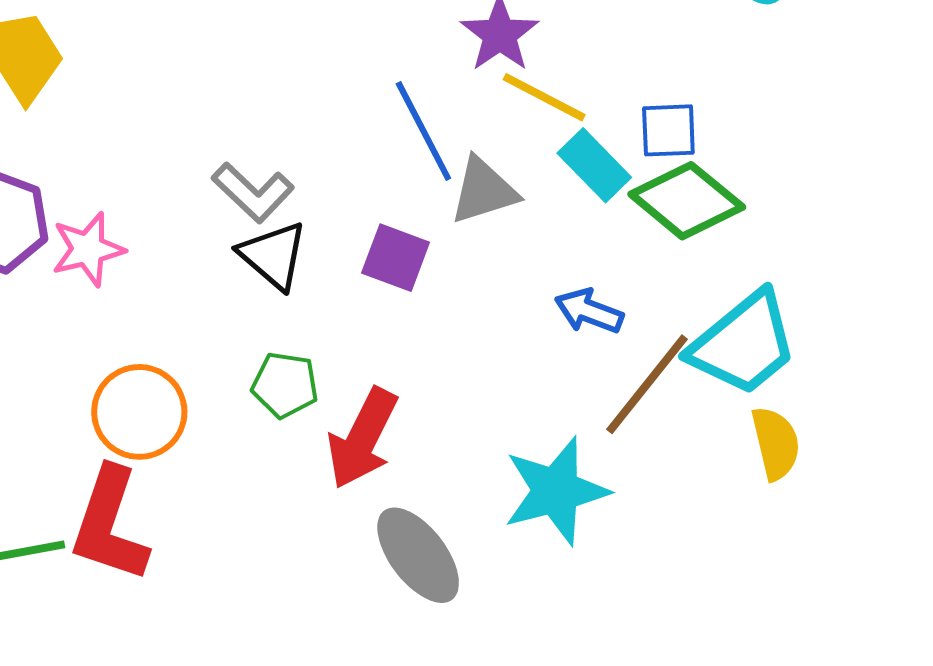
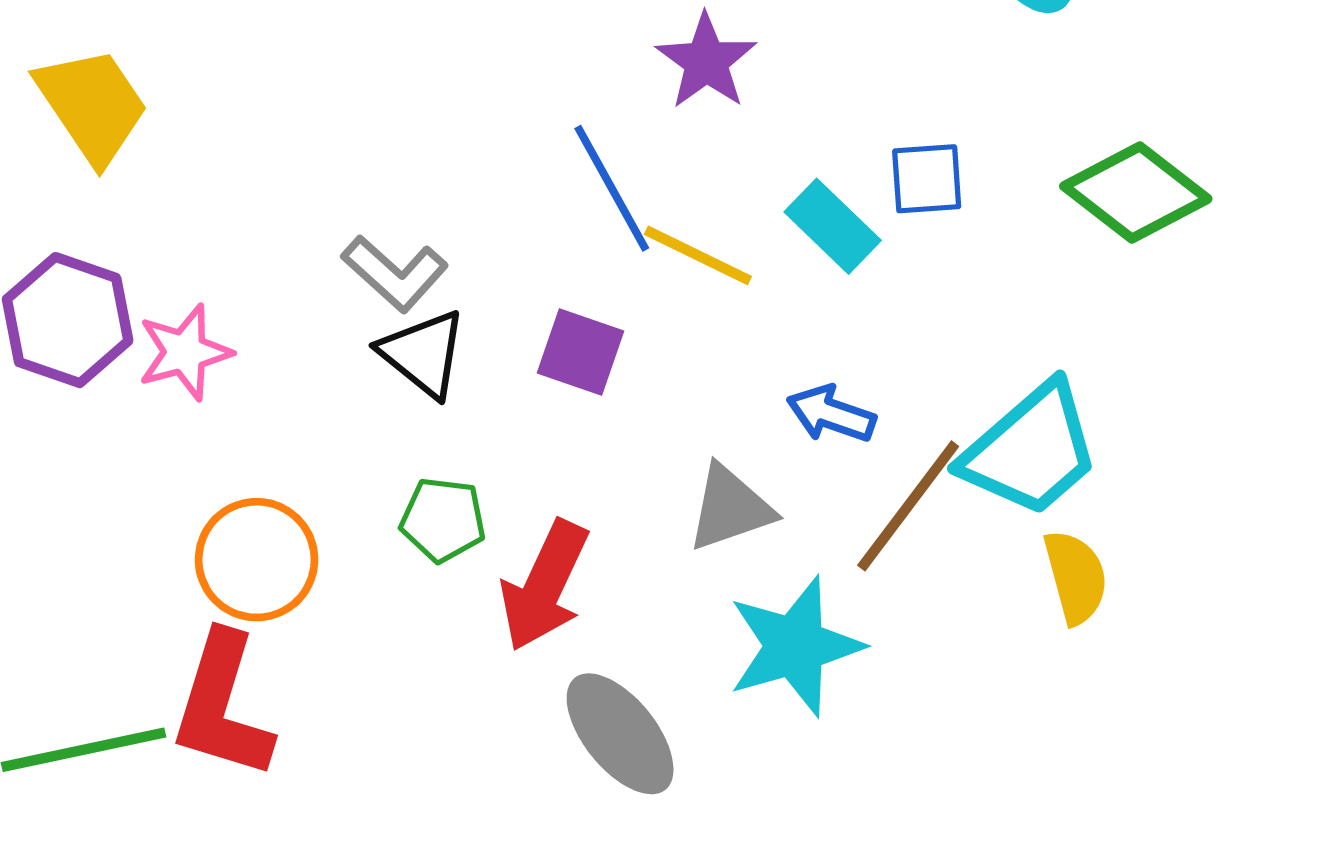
yellow line: (544, 97) -> (698, 255), moved
gray triangle: (484, 191) -> (730, 508), moved
green diamond: (687, 201) -> (1136, 192), moved

